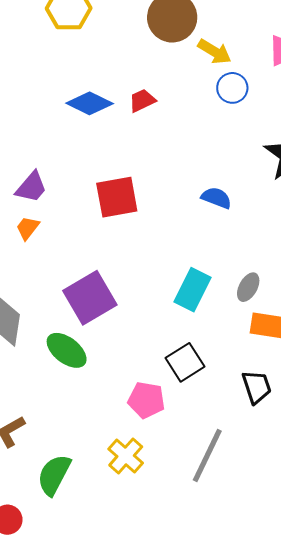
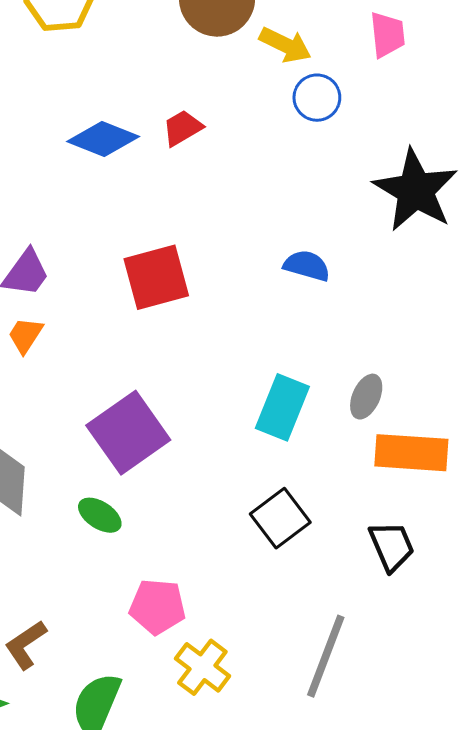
green ellipse: (67, 350) -> (100, 515), size x0.7
pink pentagon: (146, 400) -> (157, 607), moved

